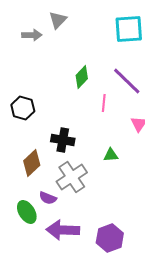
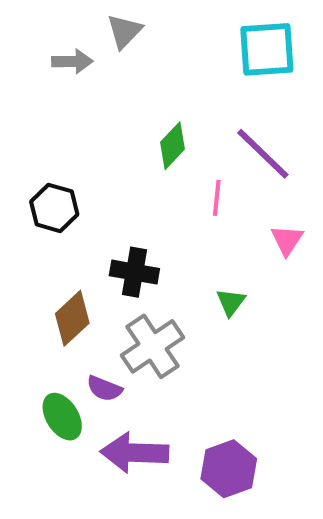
green triangle: (111, 155) -> (231, 302), turned -49

